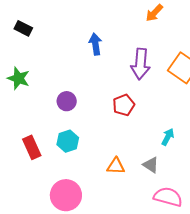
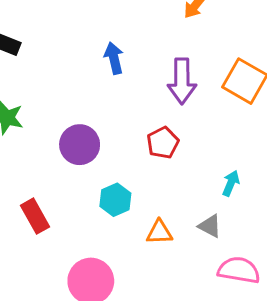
purple circle: (67, 101) -> (80, 145), size x1.4
cyan hexagon: (68, 141) -> (115, 200), moved

